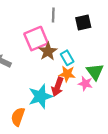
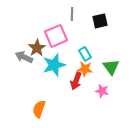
brown star: (48, 51) -> (37, 48), moved
pink star: (85, 84) -> (102, 91), moved
cyan star: (40, 96) -> (54, 65), moved

